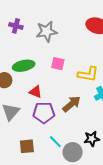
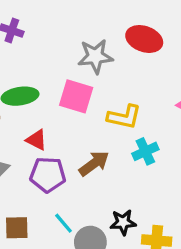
gray star: (47, 32) -> (95, 56), moved
pink square: (58, 64) -> (76, 96), size x1.5

